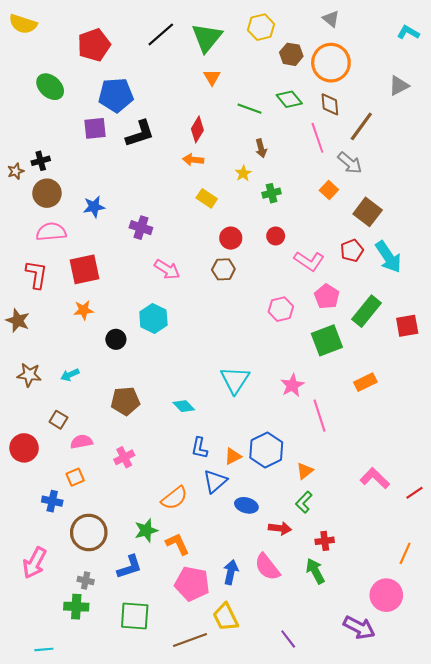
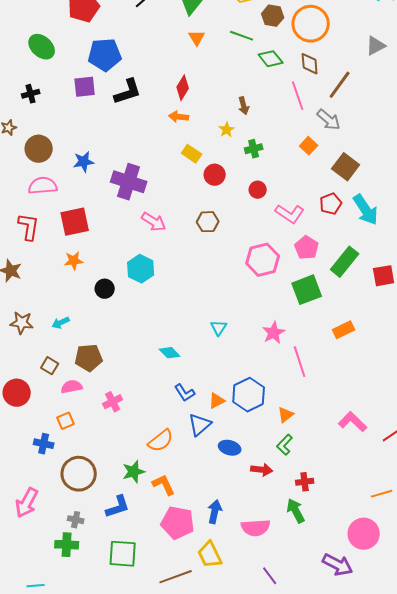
green line: (250, 109) -> (242, 36), moved
black cross: (41, 161) -> (31, 94), moved
purple cross: (141, 228) -> (129, 182), size x1.6
red circle: (231, 238) -> (215, 175), moved
pink hexagon: (281, 309) -> (263, 260), size x1.4
cyan triangle: (235, 380) -> (219, 328), size x0.6
brown pentagon: (125, 401) -> (89, 358), moved
blue L-shape: (199, 448) -> (185, 393), turned -45
orange line: (405, 553) -> (382, 494), turned 50
pink semicircle: (267, 567) -> (256, 528), moved, turned -56

